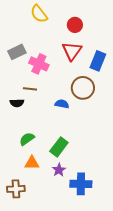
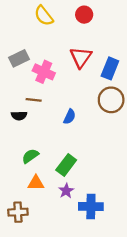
red circle: (75, 25) -> (84, 15), moved
brown circle: (83, 88) -> (111, 100), moved
blue semicircle: (62, 104) -> (70, 117), turned 104

